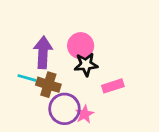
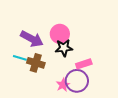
purple arrow: (43, 52) -> (32, 39), turned 115
purple circle: (64, 109) -> (77, 81), moved

